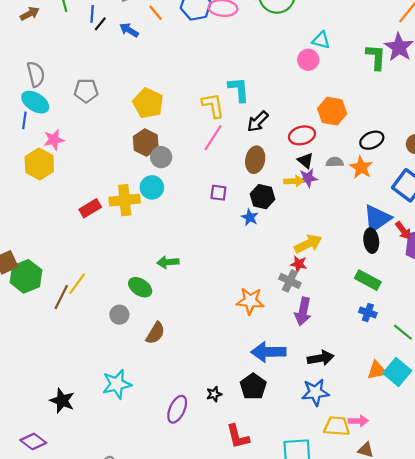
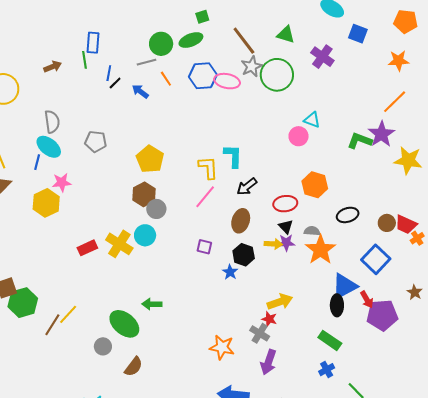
green L-shape: (376, 57) -> (360, 141), turned -80
orange star: (361, 167) -> (320, 250), moved, size x1.4
yellow cross: (125, 200) -> (119, 244), turned 32
green ellipse: (140, 287) -> (124, 324), size x1.4
blue cross: (368, 313) -> (327, 370), turned 35

